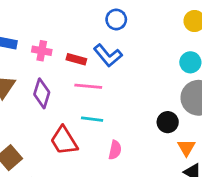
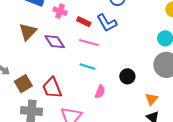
purple diamond: (42, 93) -> (55, 42), turned -60
black circle: (168, 122) -> (127, 76), moved
red trapezoid: (64, 141) -> (52, 88), moved

